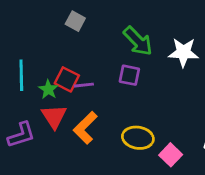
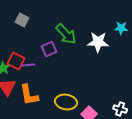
purple square: (129, 75) -> (49, 49), moved, turned -35
orange L-shape: (85, 128) -> (29, 95), turned -55

